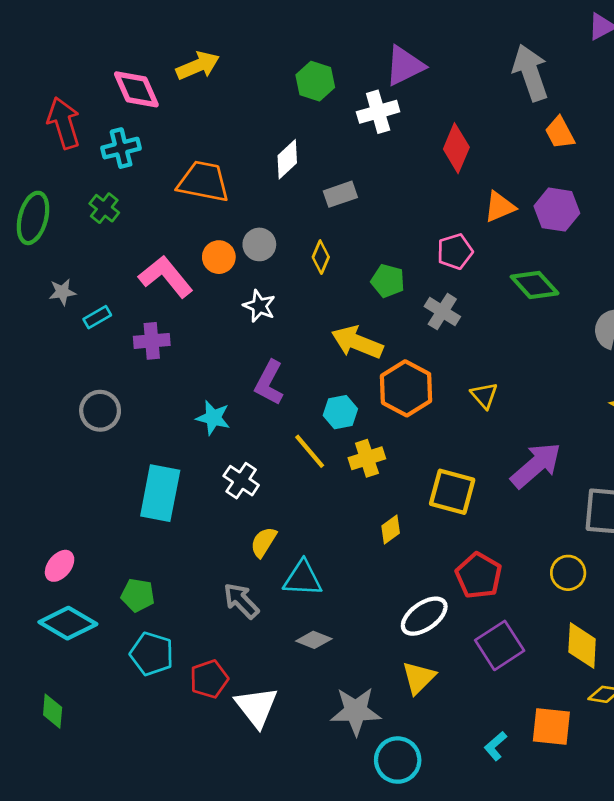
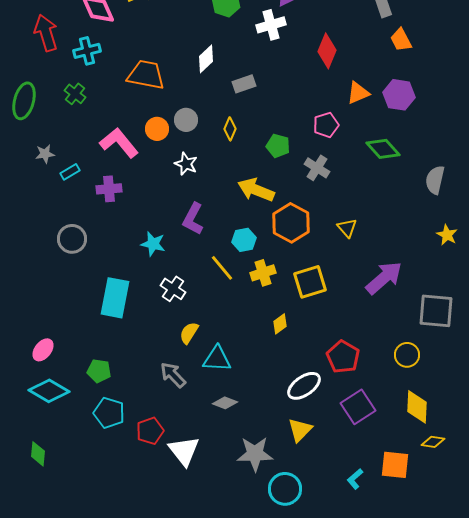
yellow square: (452, 492) -> (310, 282), moved, turned -32

